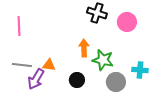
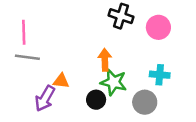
green star: (103, 60) -> (114, 82), moved
gray line: (22, 65) -> (27, 57), moved
cyan cross: (140, 70) -> (160, 75), moved

